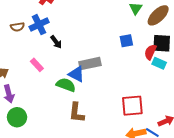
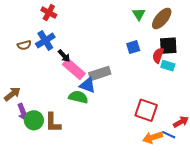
pink rectangle: (37, 65) -> (74, 69), moved, size x1.6
red square: (132, 106) -> (146, 110), turned 30
brown L-shape: (77, 113) -> (53, 123), moved
green circle: (17, 117) -> (34, 120), moved

